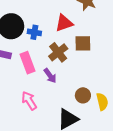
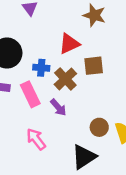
blue cross: (34, 32) -> (41, 68), moved

